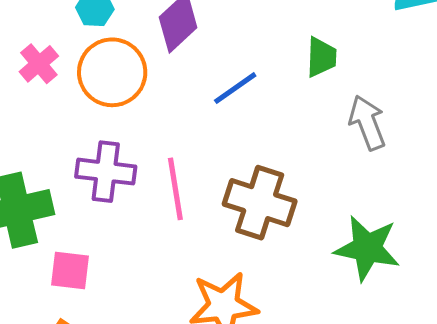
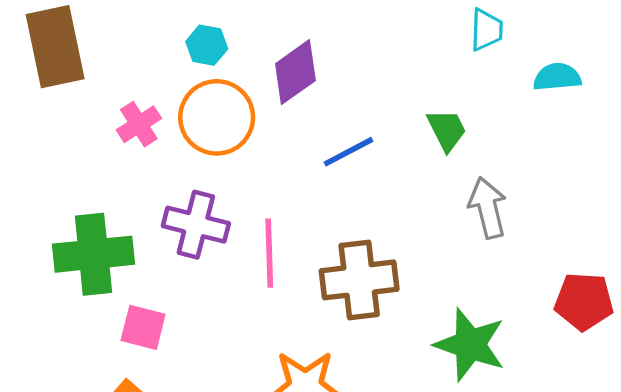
green trapezoid: (321, 57) -> (447, 130), turned -36
pink cross: (39, 64) -> (139, 124), moved
brown cross: (260, 203) -> (359, 280), turned -32

